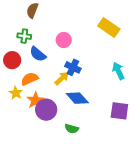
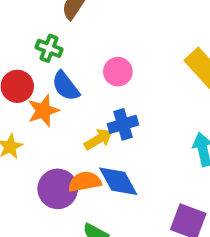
blue cross: (73, 67) -> (123, 124), turned 35
orange semicircle: (30, 79) -> (85, 182), moved
orange star: (35, 100) -> (43, 111), moved

